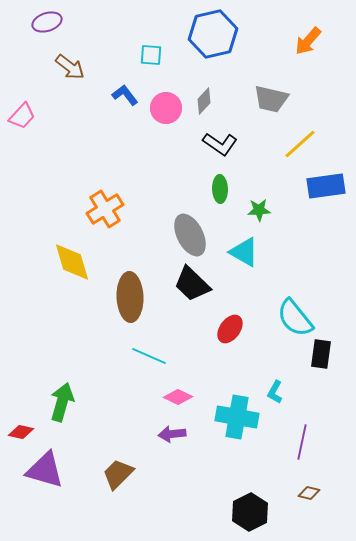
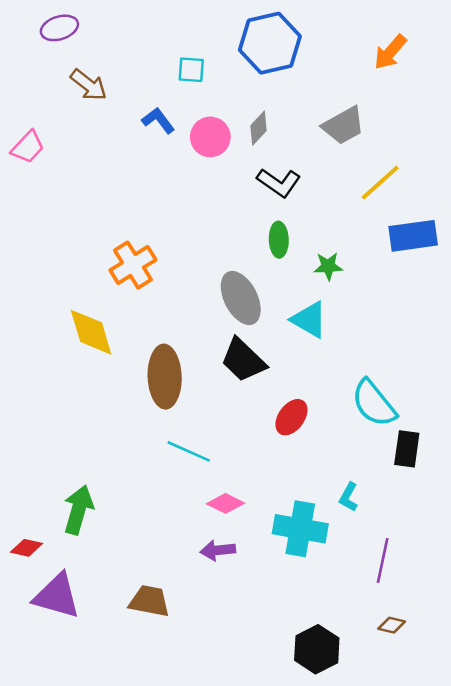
gray trapezoid: (271, 99) -> (343, 126), turned -42
brown trapezoid: (118, 474) -> (149, 601), turned 56

